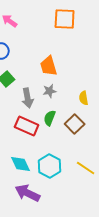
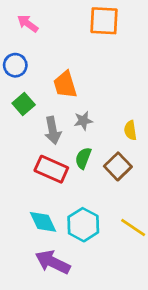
orange trapezoid: (49, 66) -> (65, 85), moved

